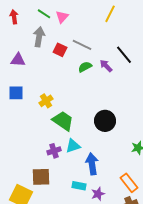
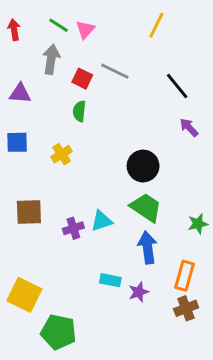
purple arrow: (106, 66) -> (189, 127), moved
green semicircle: (85, 67) -> (79, 111), moved, turned -56
green trapezoid: (63, 121) -> (146, 208), moved
black circle: (105, 121) -> (143, 166), moved
blue arrow: (92, 164) -> (147, 248), moved
brown square: (41, 177) -> (29, 212), moved
orange rectangle: (129, 183) -> (185, 276), turned 54

